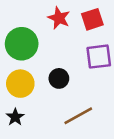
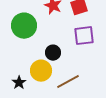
yellow circle: (20, 84) -> (41, 71), moved

